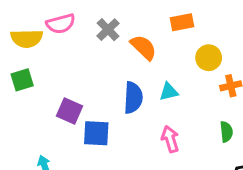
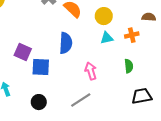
yellow circle: (209, 58) -> (104, 16), moved
cyan triangle: (169, 92) -> (107, 38), moved

